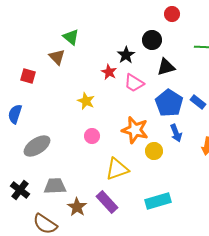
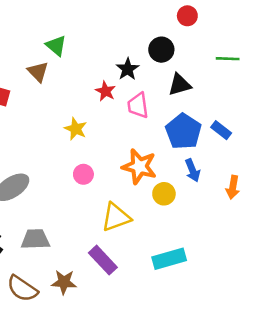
pink trapezoid: (134, 83) -> (138, 105), turned 50
brown star: (77, 207) -> (64, 282), moved, turned -30

